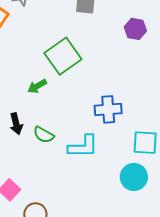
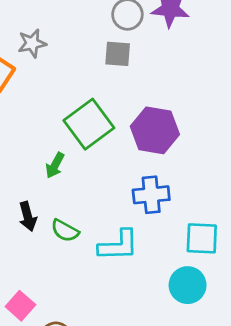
purple hexagon: (135, 29) -> (155, 130), moved, size x1.6
green arrow: (37, 86) -> (55, 165), turned -30

